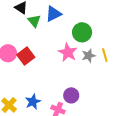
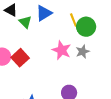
green circle: (82, 32) -> (86, 27), moved
yellow line: (105, 55) -> (73, 20), moved

